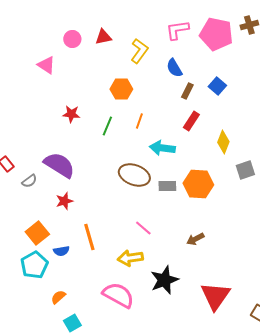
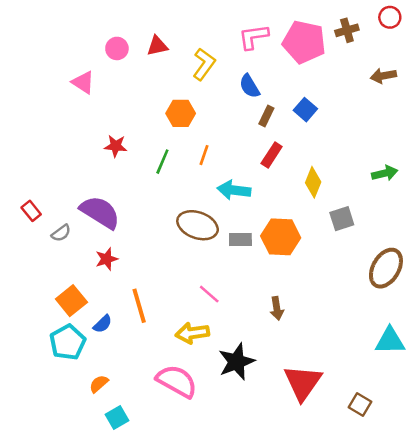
brown arrow: (195, 239) -> (277, 308), turned -72
blue semicircle: (61, 251) -> (103, 324), turned -35

